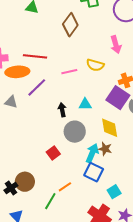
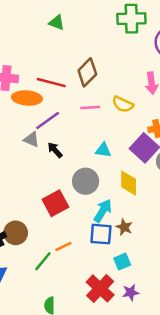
brown diamond: (70, 25) -> (87, 72), moved
gray triangle: (11, 102) -> (31, 139), moved
black arrow: (62, 110) -> (55, 150), moved, turned -40
brown star: (105, 149) -> (124, 227), moved
red square: (53, 153) -> (55, 203), size x1.5
blue square: (94, 172) -> (101, 234), turned -30

